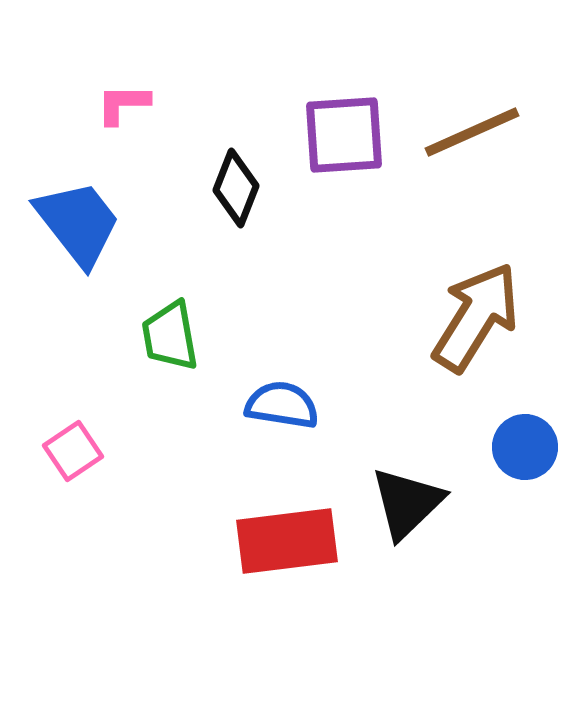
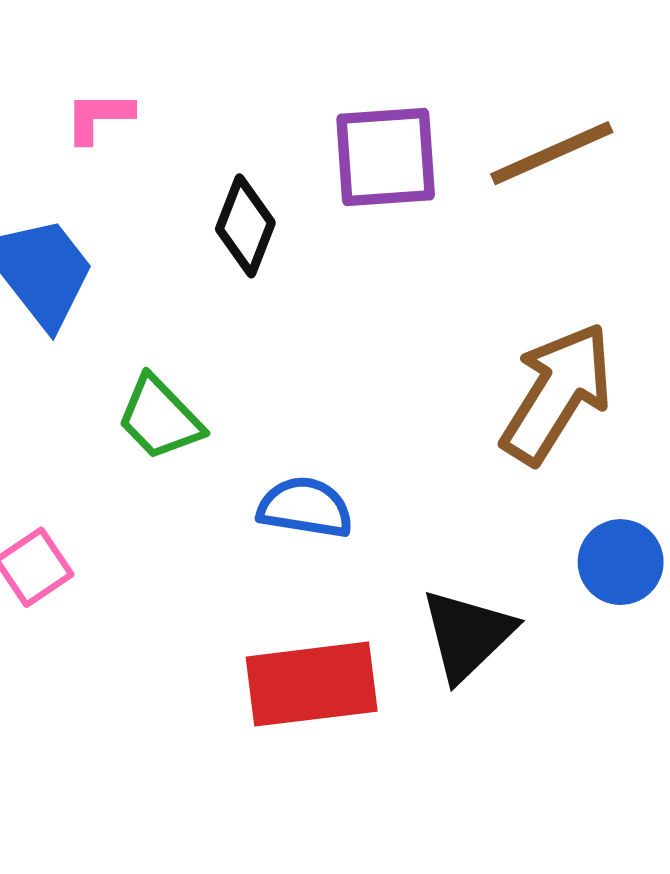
green trapezoid: (170, 336) -> (160, 418), turned -34

